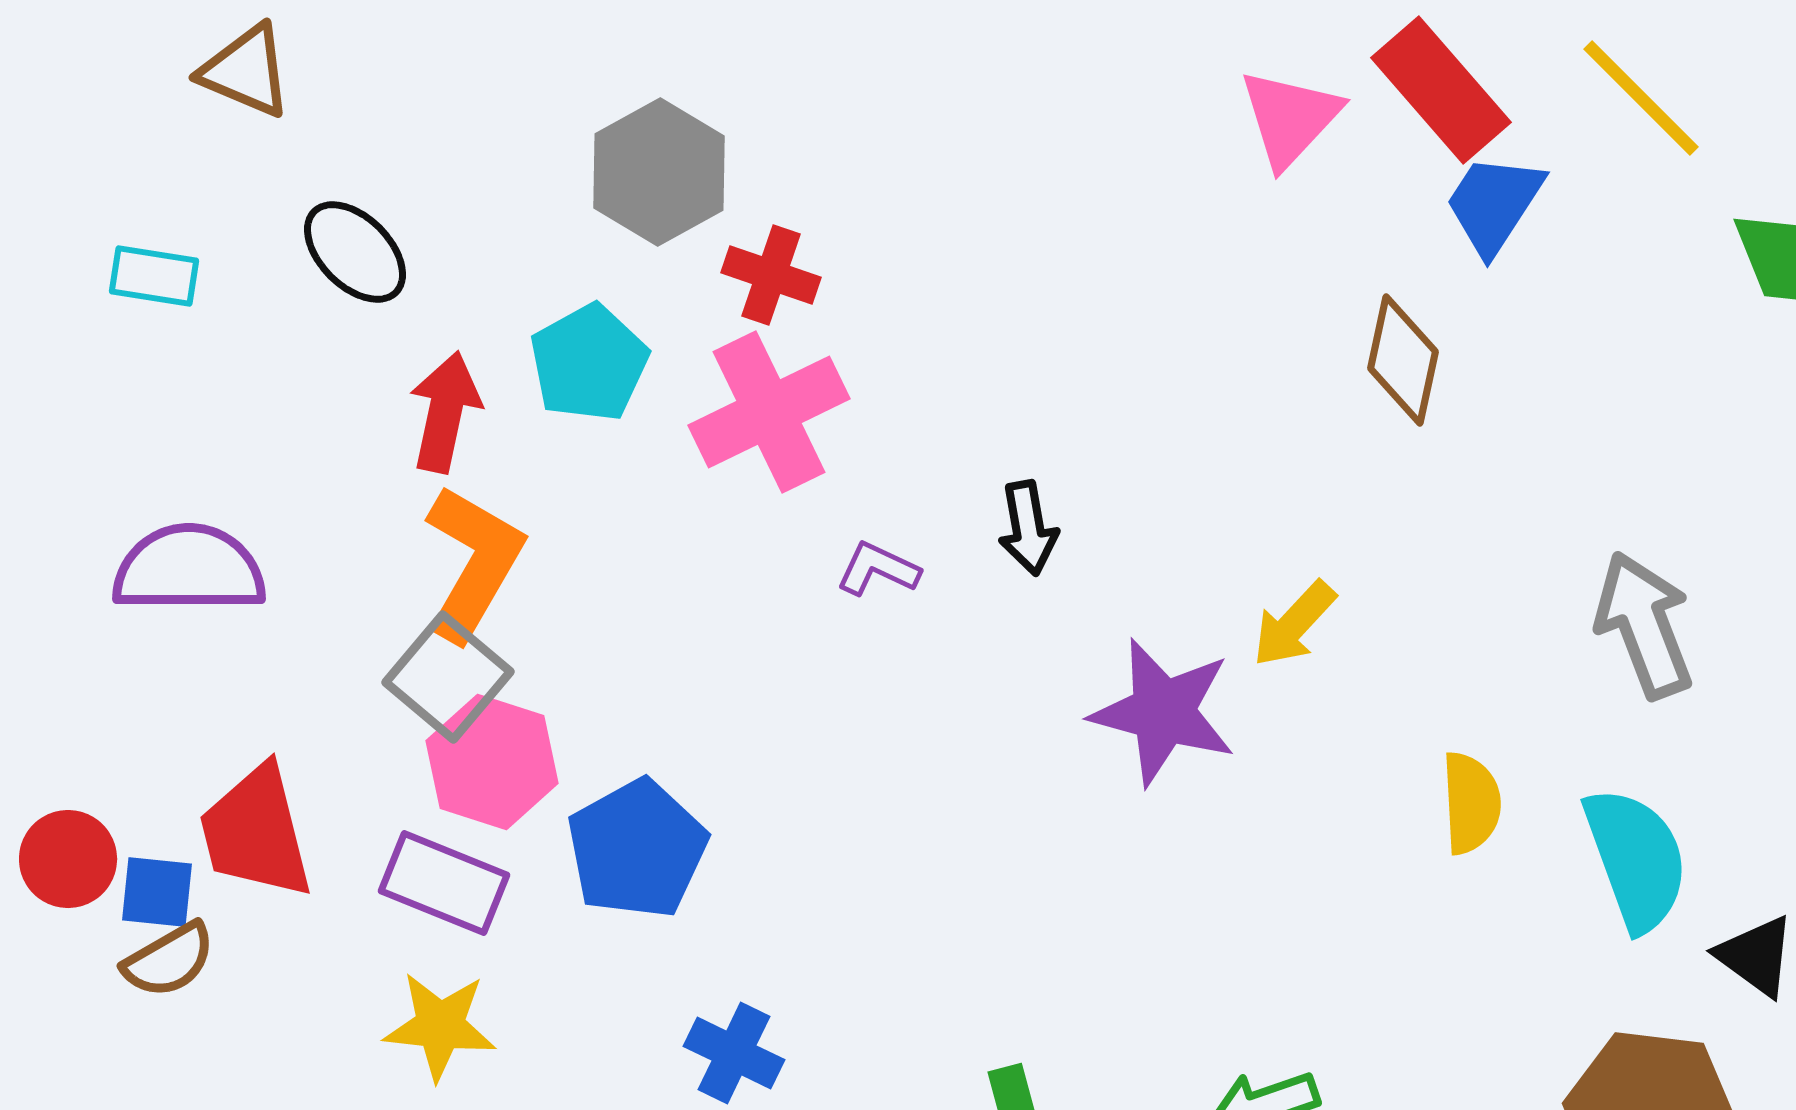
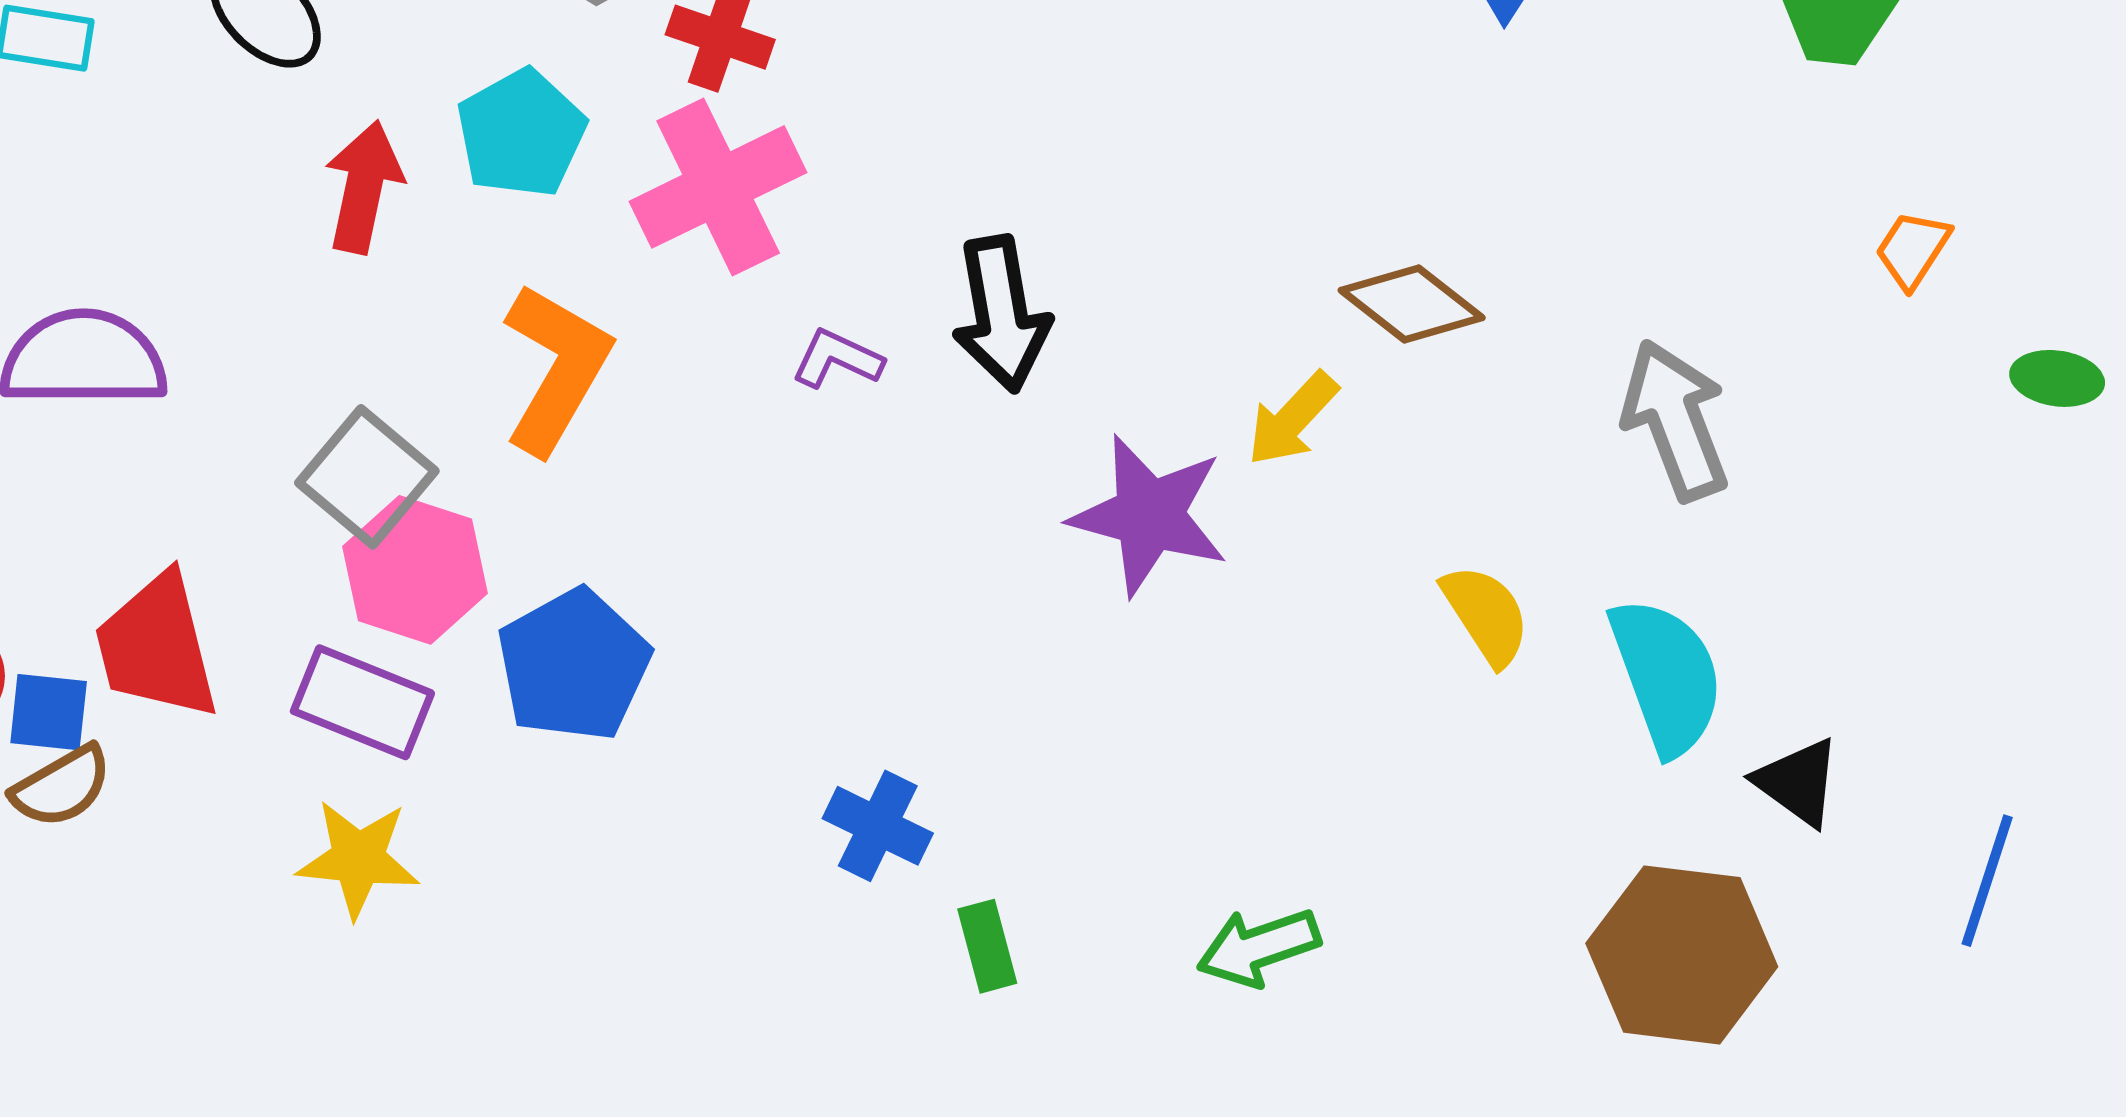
brown diamond: (1403, 360) -> (1412, 304), moved, turned -64
black arrow: (1028, 528) -> (1001, 314), size x1.5
orange L-shape: (473, 563) -> (556, 369), moved
yellow semicircle: (1471, 803) -> (1486, 615), turned -30
blue cross: (734, 1053) -> (878, 826), moved

